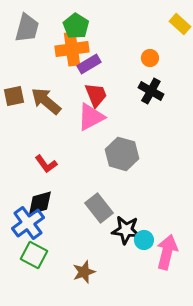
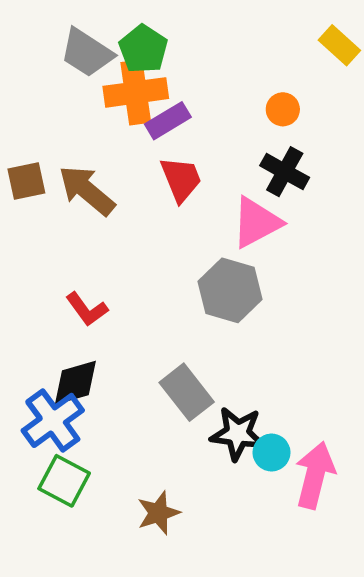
gray trapezoid: (27, 28) -> (87, 53), moved, turned 108
pink triangle: (91, 117) -> (256, 222), moved

